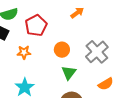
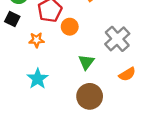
orange circle: (62, 50) -> (70, 27), moved

